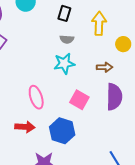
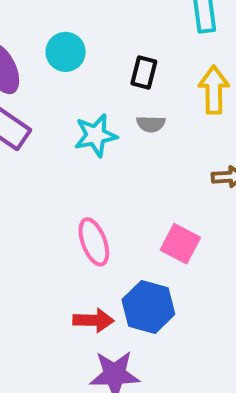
cyan star: (64, 64) -> (96, 135), moved
red arrow: (25, 127) -> (93, 320), moved

